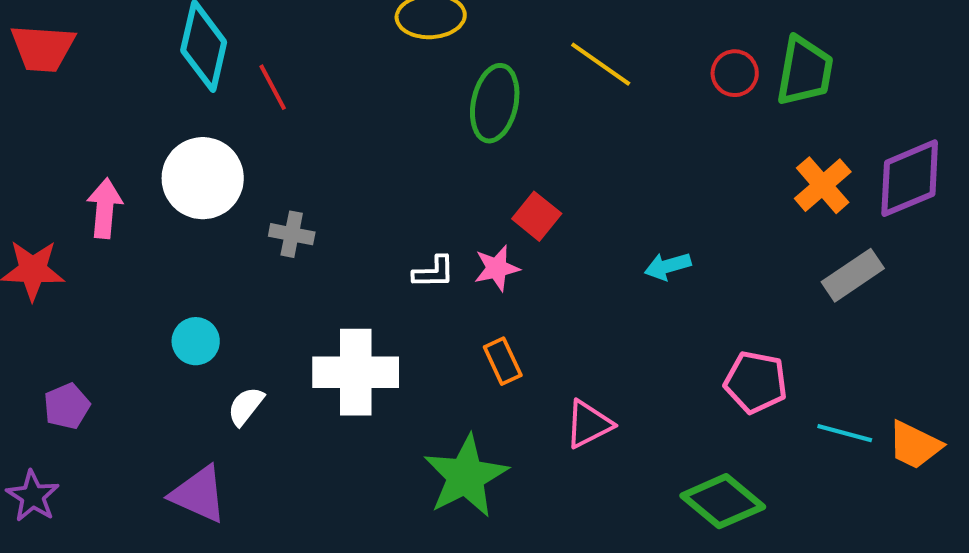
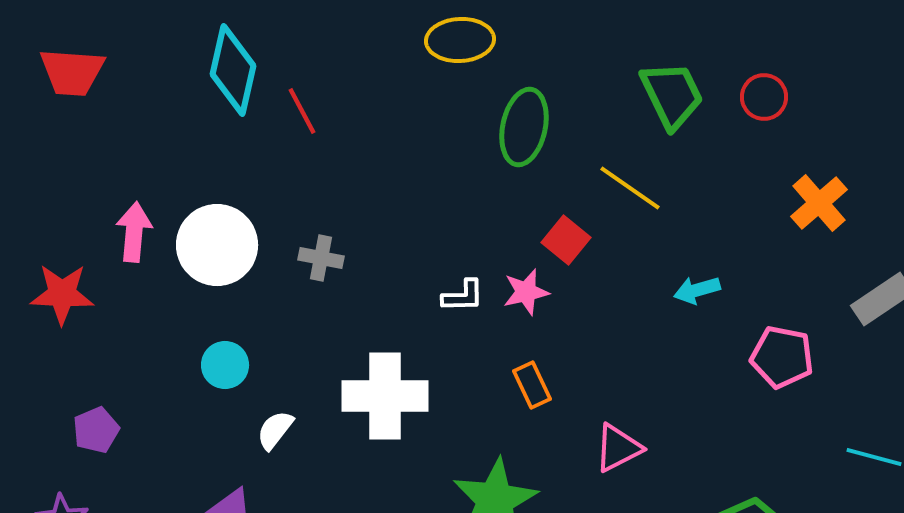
yellow line: (601, 64) -> (630, 188), moved
green trapezoid: (805, 71) -> (672, 95), moved, turned -36
white circle: (203, 178) -> (217, 245), moved
orange cross: (823, 185) -> (819, 203), moved
pink pentagon: (756, 382) -> (782, 357), moved

